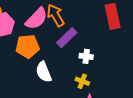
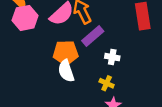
orange pentagon: (27, 46) -> (66, 53), moved

